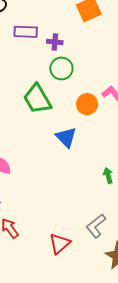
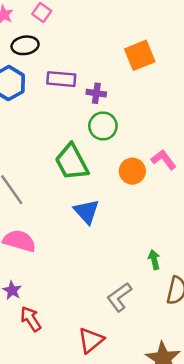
blue triangle: (66, 137) -> (87, 212), moved
gray L-shape: (96, 226) -> (119, 297), moved

